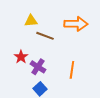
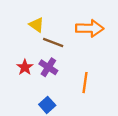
yellow triangle: (31, 21) -> (37, 25), turned 40
purple cross: (38, 67) -> (48, 67), moved

